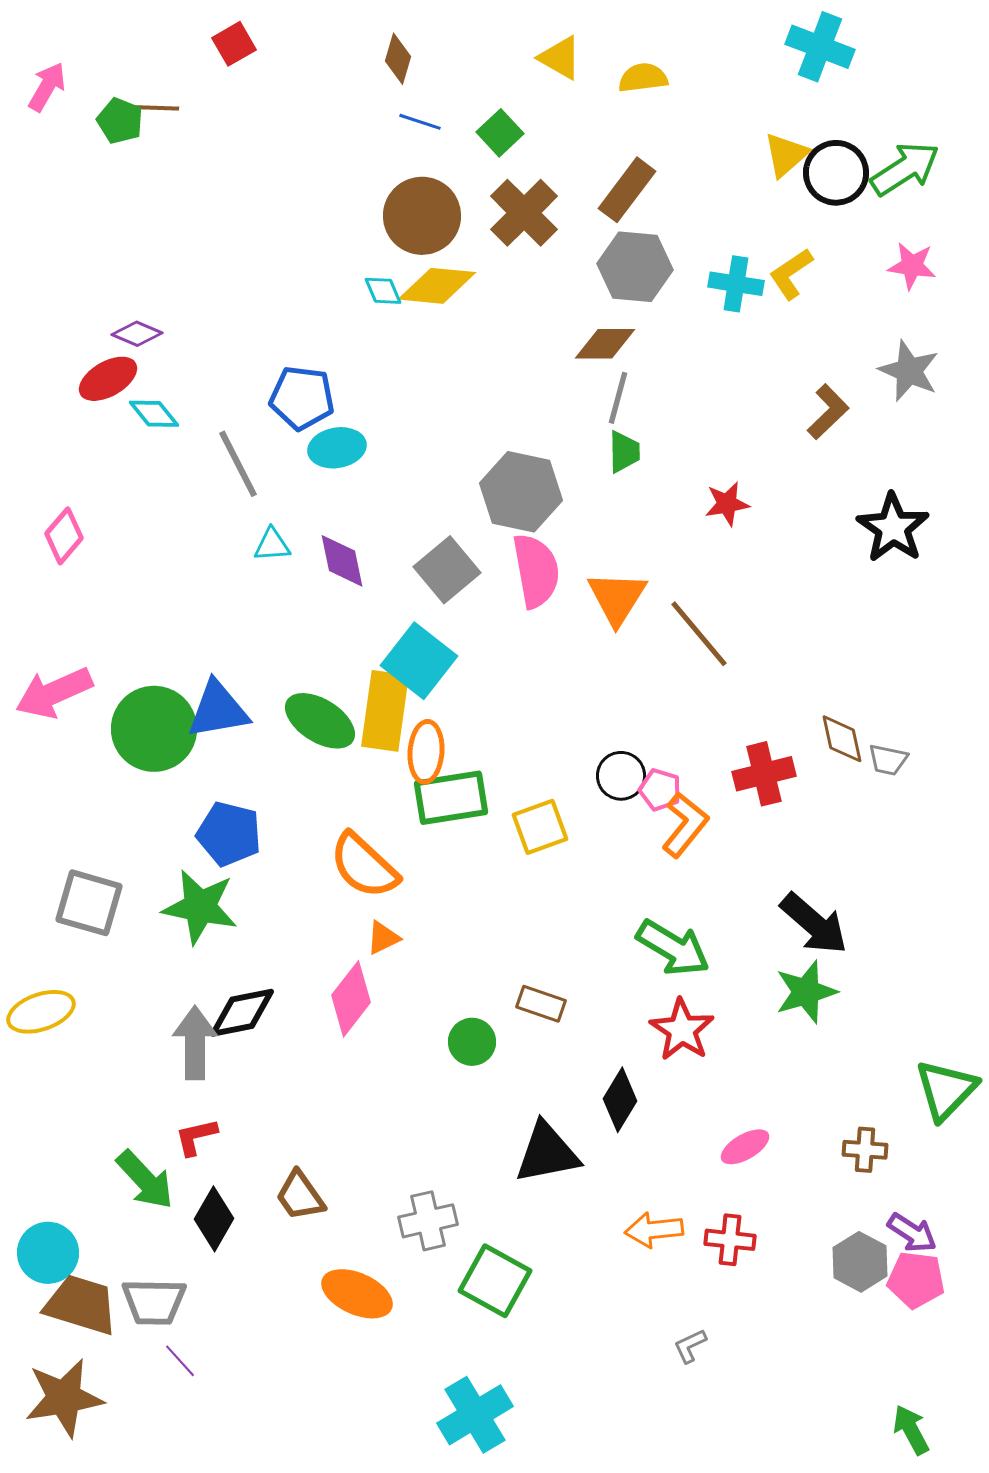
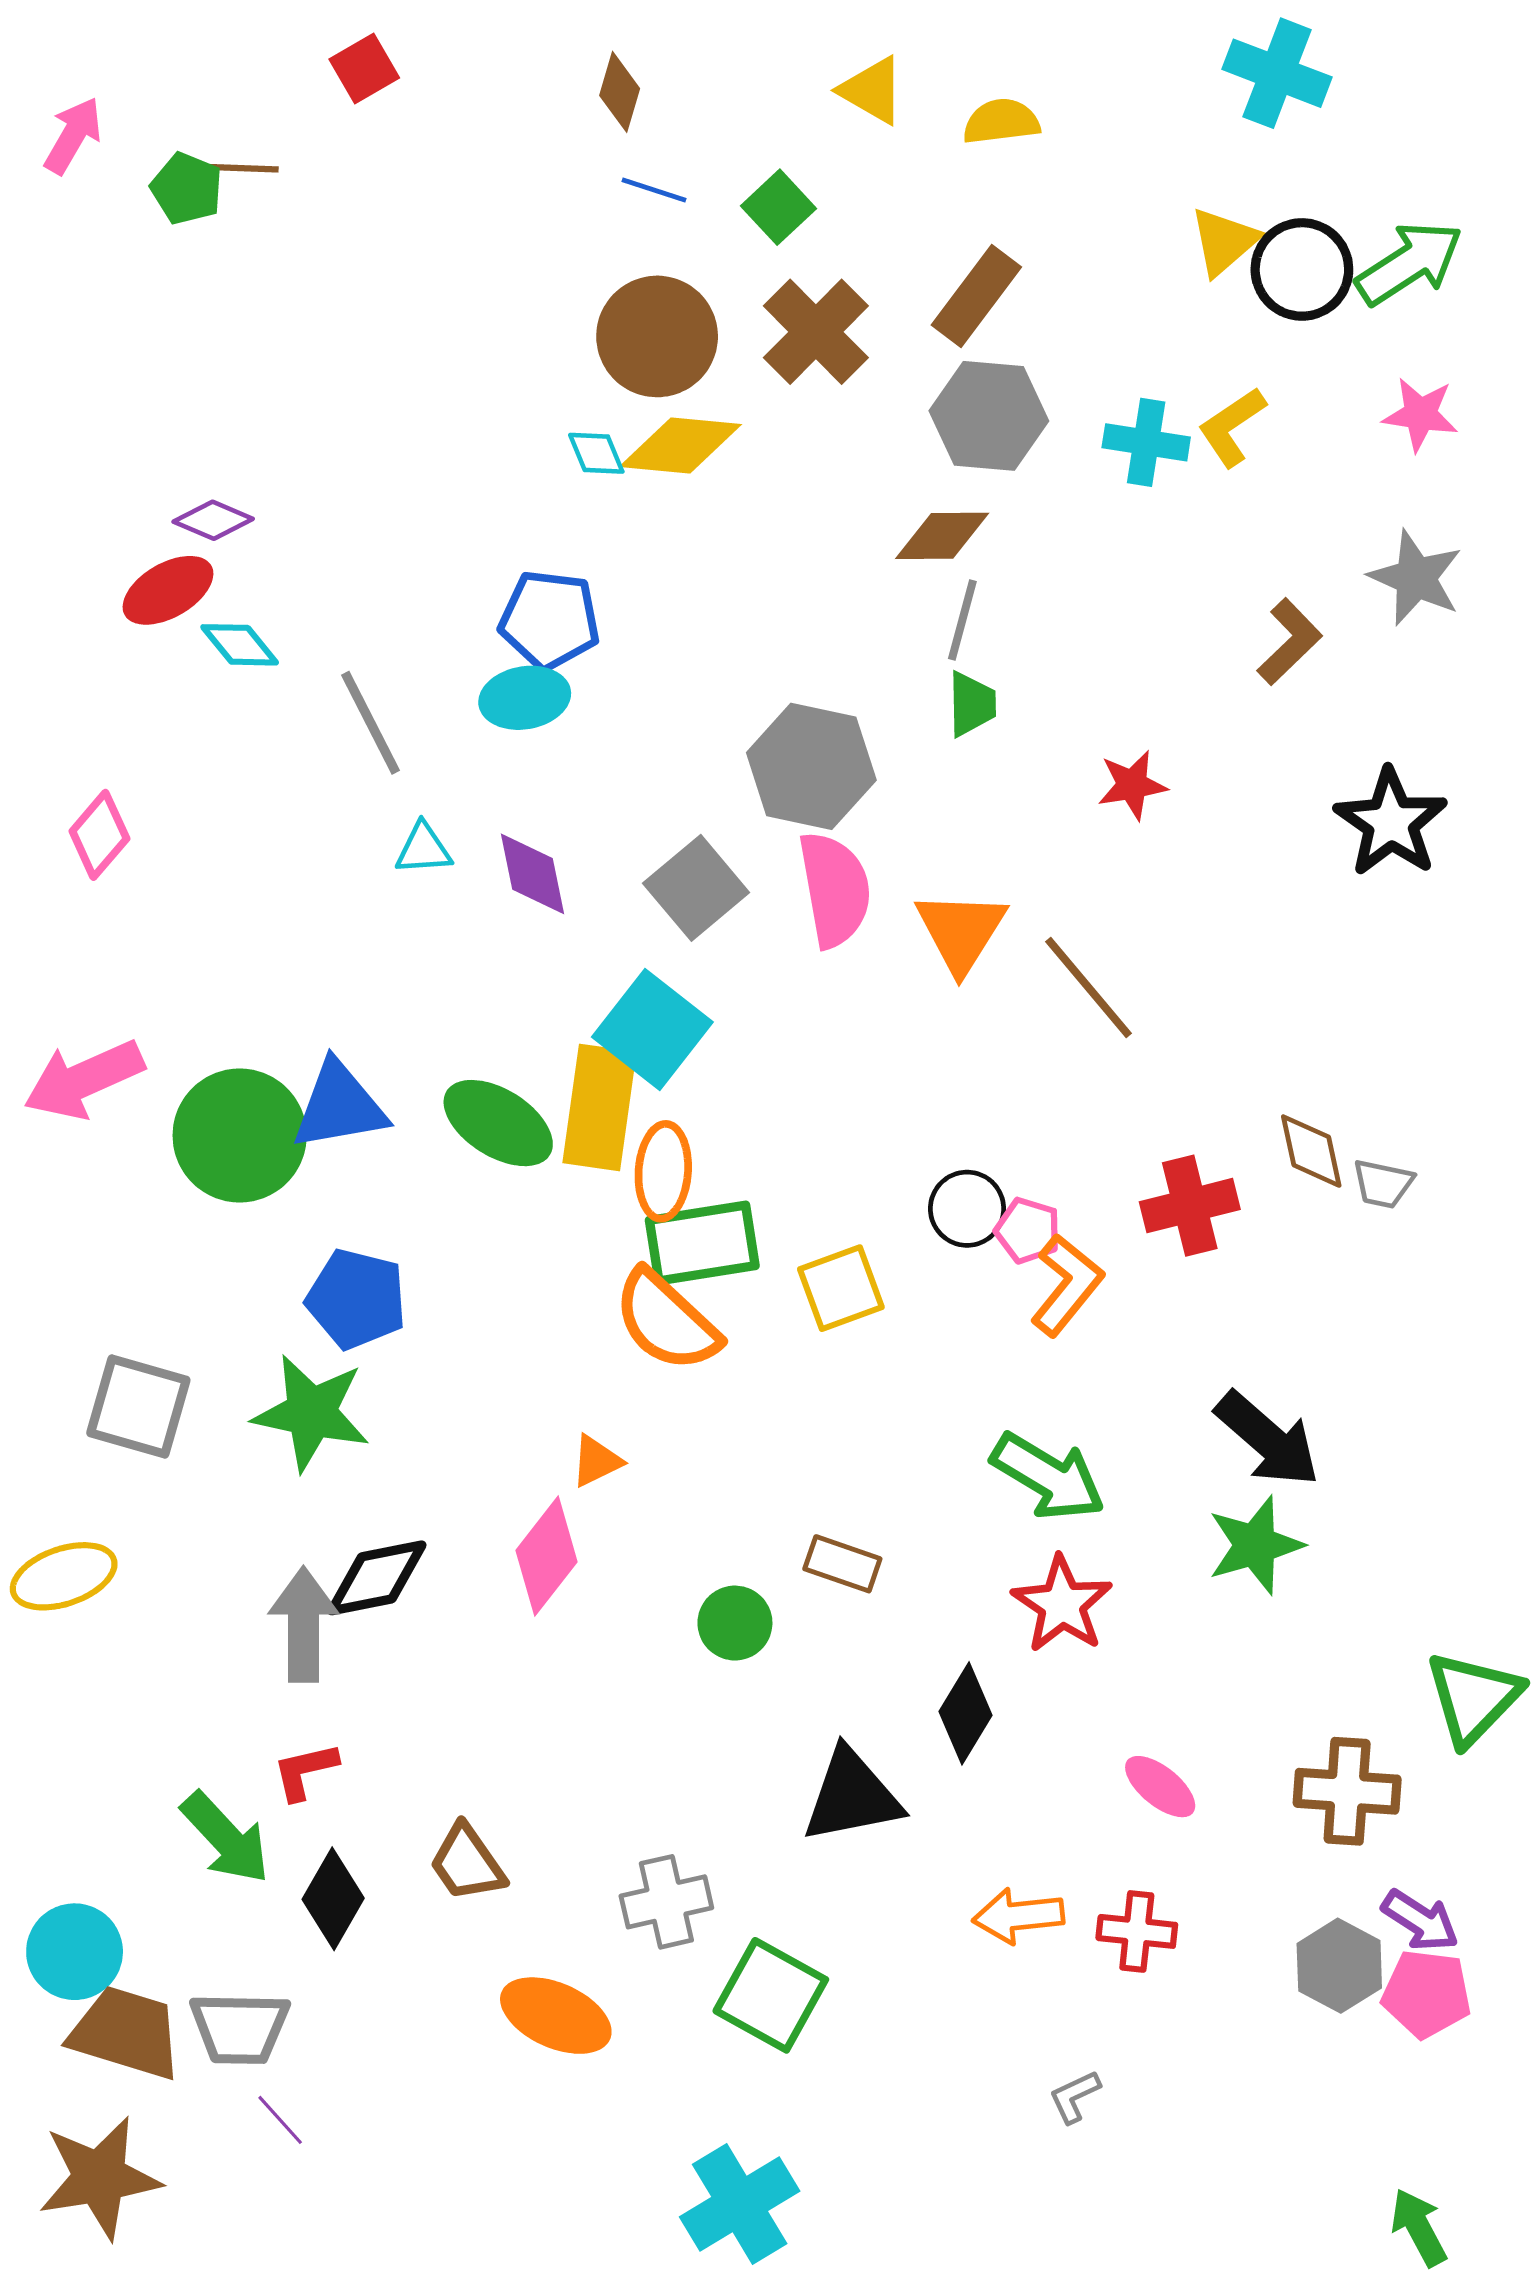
blue pentagon: (302, 398) -> (550, 620), moved
orange semicircle: (364, 866) -> (666, 1321), moved
pink ellipse: (745, 1147) -> (1160, 1787), turned 69
brown cross: (865, 1150) -> (1347, 1791), size x1.5

